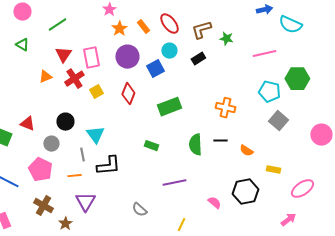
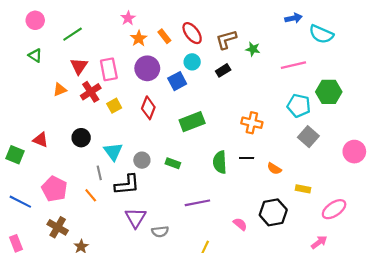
gray circle: (51, 144) -> (142, 160), moved
orange line: (74, 176) -> (91, 195), turned 56
purple triangle: (85, 202) -> (136, 218), moved
gray semicircle: (139, 210) -> (160, 232), turned -49

